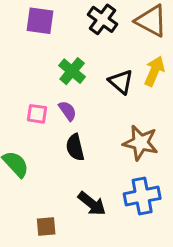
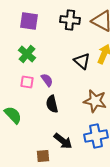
black cross: (103, 19) -> (70, 20), turned -30
green cross: (72, 71) -> (27, 54), moved
brown square: (46, 227) -> (43, 156), moved

